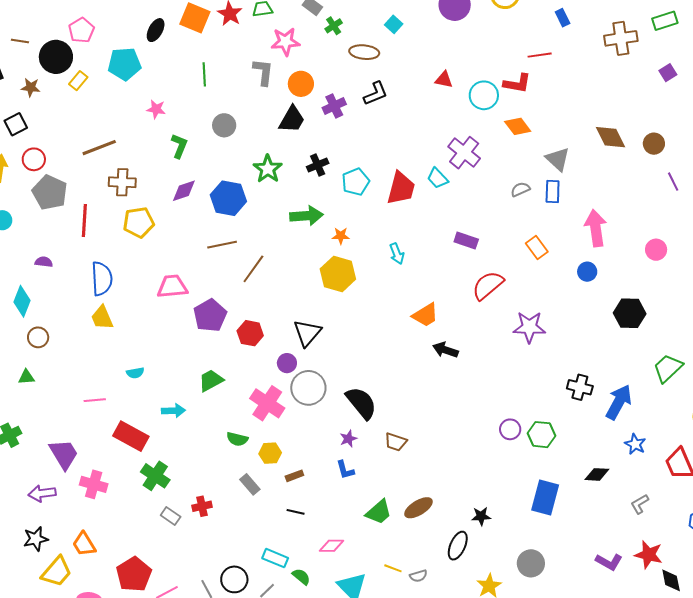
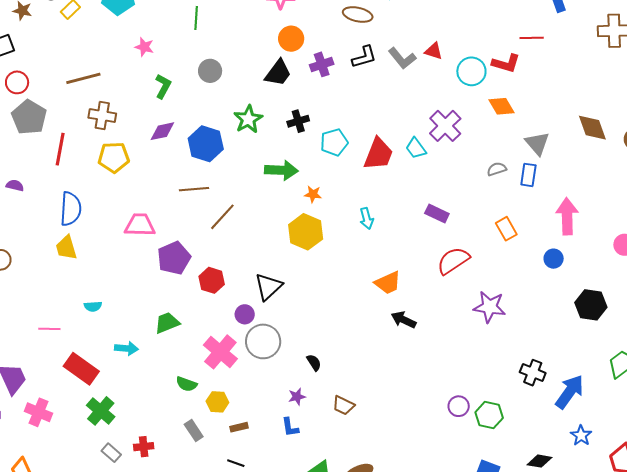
gray L-shape: (263, 72) -> (402, 58), moved, turned 128
black semicircle: (361, 403) -> (314, 363), size x0.5

